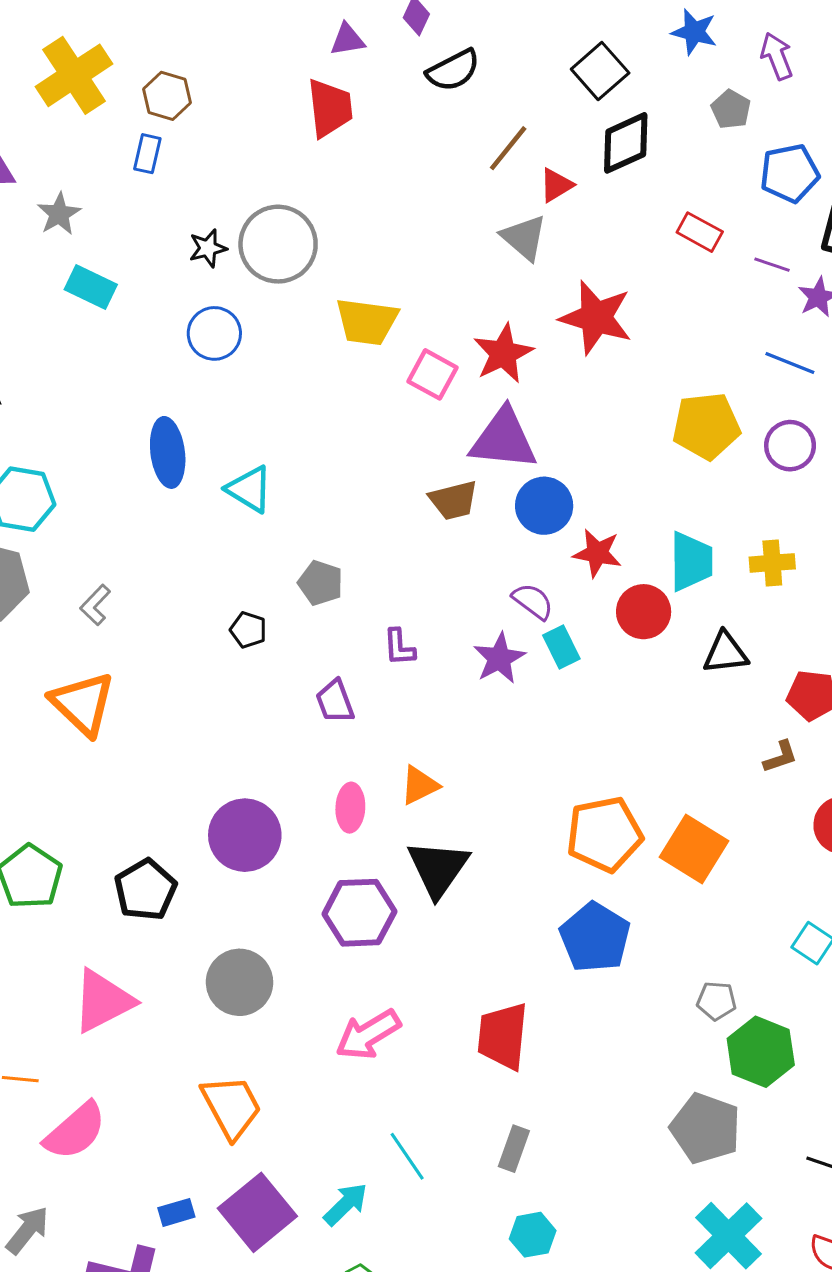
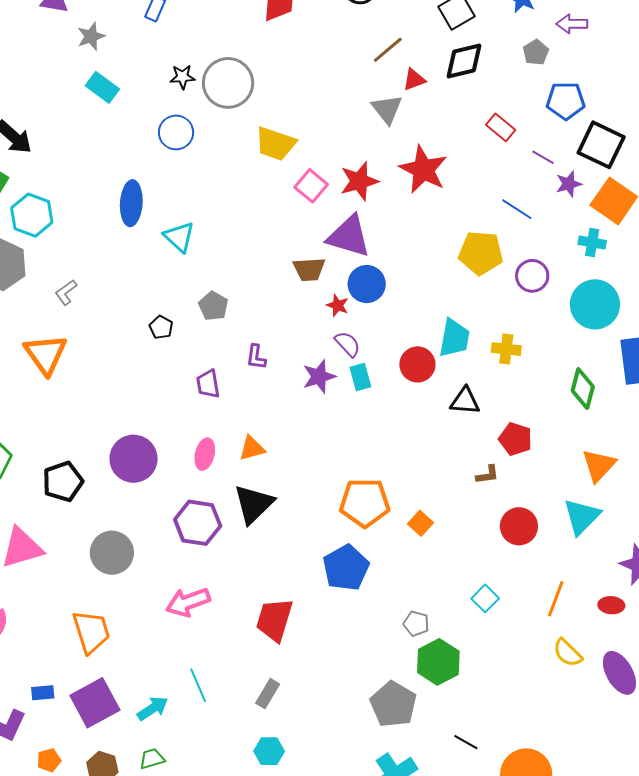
purple arrow: (777, 56) -> (572, 24), turned -80
blue line: (790, 363) -> (517, 209), moved
red star: (597, 553) -> (338, 305), moved, size x0.7
orange square: (694, 849) -> (420, 523), size x0.6

